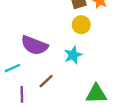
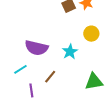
yellow circle: (81, 25) -> (91, 34), moved

